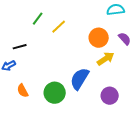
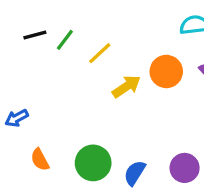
black line: (20, 47) -> (35, 35), moved
yellow arrow: (106, 59) -> (126, 86), moved
blue semicircle: (80, 79) -> (135, 173), moved, size x0.7

